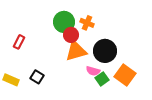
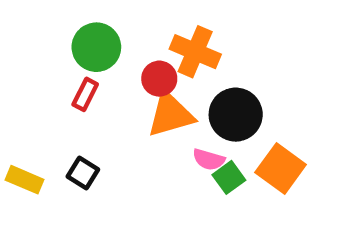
green circle: (64, 22) -> (96, 47), moved
orange cross: (87, 23) -> (195, 52), size x1.5
red rectangle: (19, 42) -> (85, 94), moved

